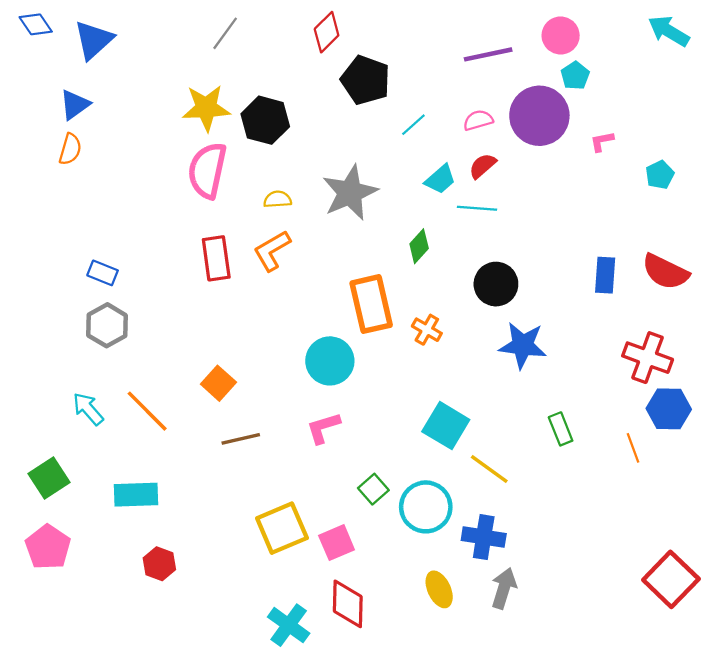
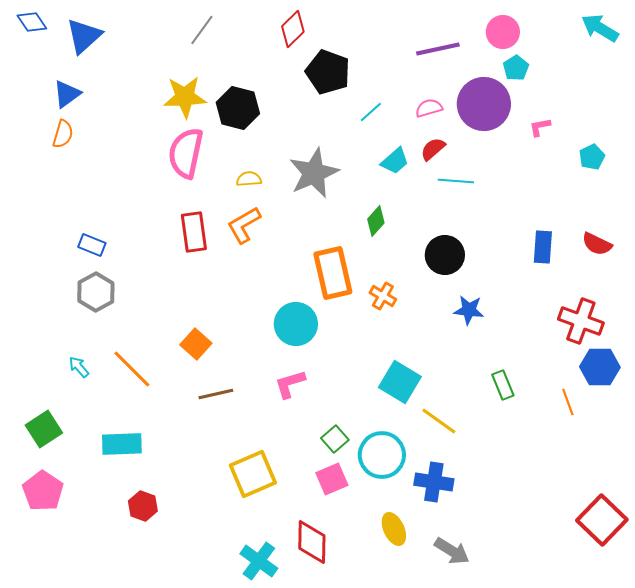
cyan line: (477, 208) -> (456, 181), moved
red semicircle: (665, 272) -> (597, 244), size x0.7
blue star: (523, 345) -> (469, 310), size x0.7
cyan arrow: (88, 409) -> (79, 367), size x0.7
pink square: (337, 543) -> (332, 479), moved
gray arrow: (504, 588) -> (452, 551), moved, turned 105

